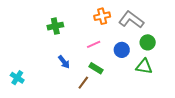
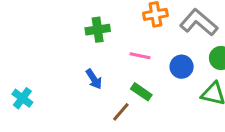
green cross: (55, 26) -> (98, 30), moved
pink line: (94, 44) -> (140, 56), turned 32

